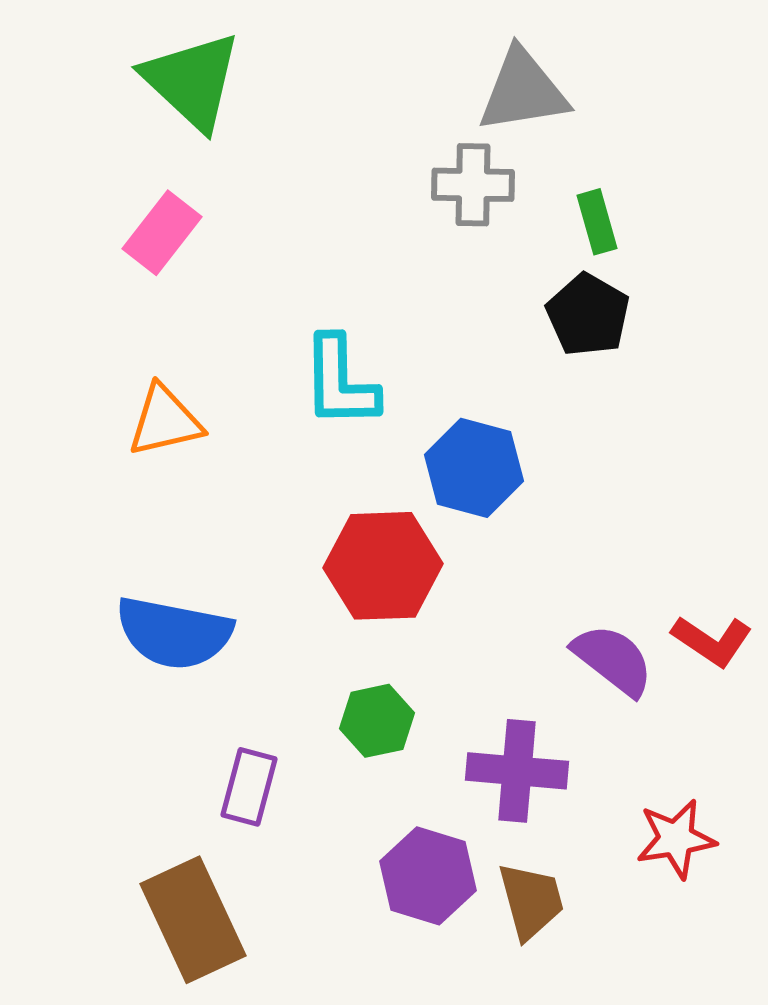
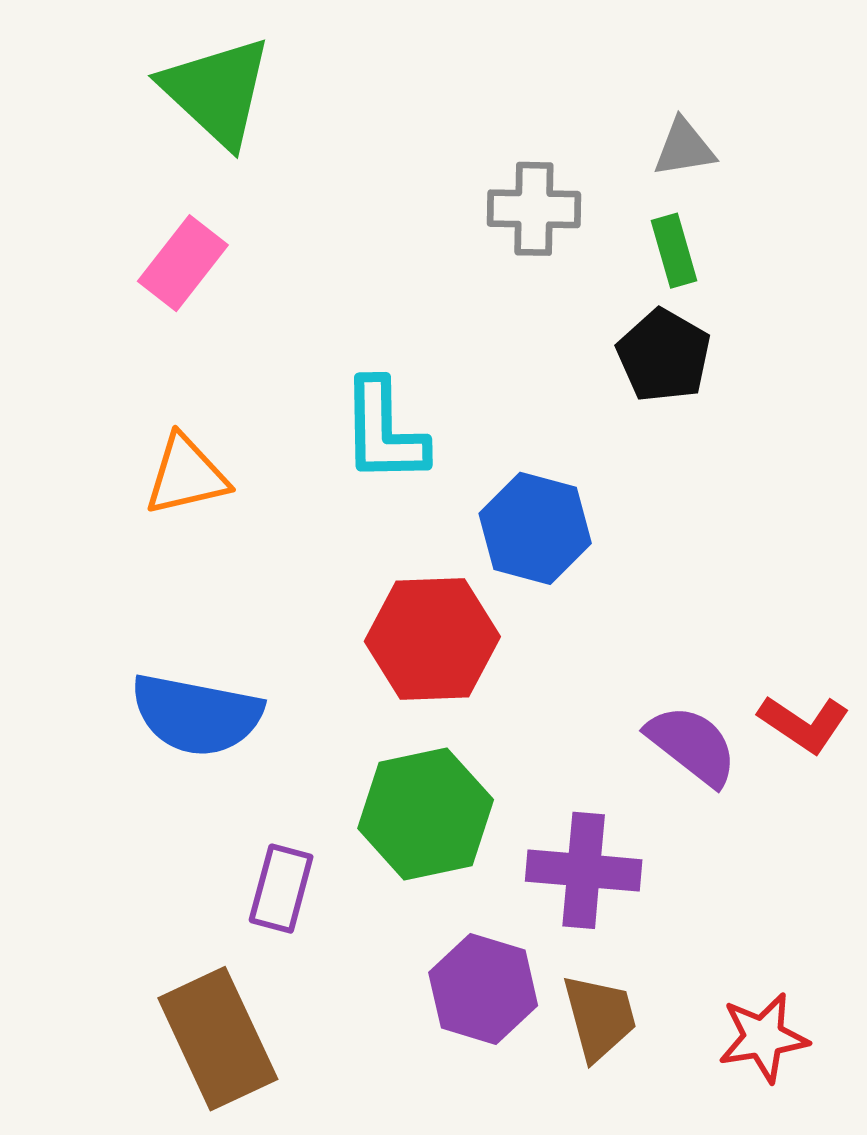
gray triangle: (523, 91) -> (684, 148), moved, size x0.6
green hexagon: (377, 721) -> (426, 814), size x1.6
red star: (676, 839) -> (763, 1038), moved

